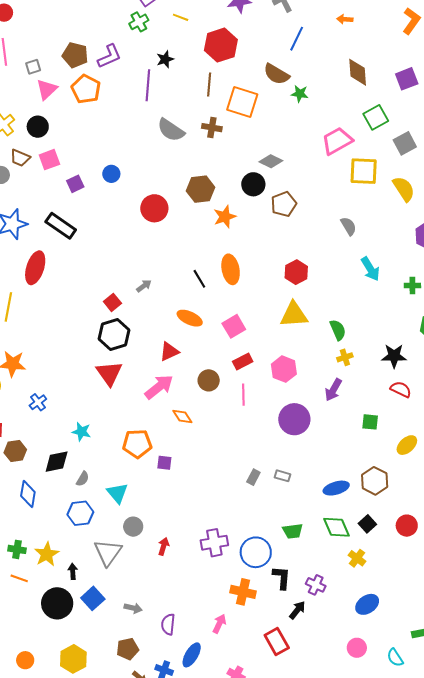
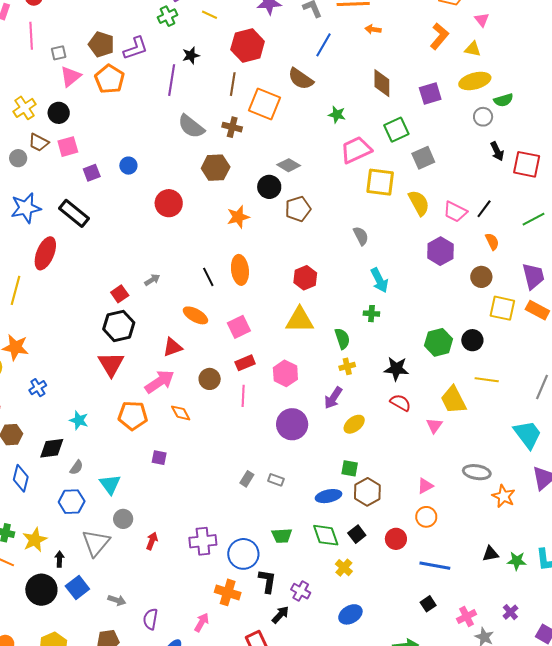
green star: (300, 94) -> (337, 115), moved
brown hexagon: (201, 189) -> (216, 168), moved
green cross: (412, 285) -> (371, 314), moved
green square: (370, 422) -> (350, 468), moved
orange pentagon: (137, 444) -> (133, 416), moved
yellow ellipse: (407, 445) -> (354, 424), moved

